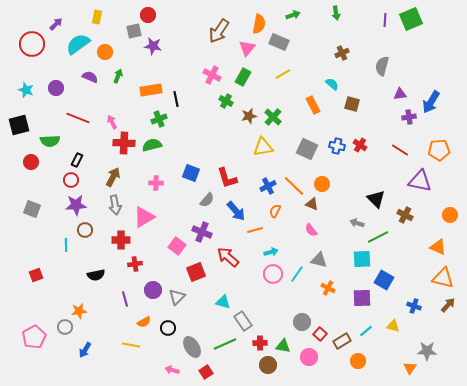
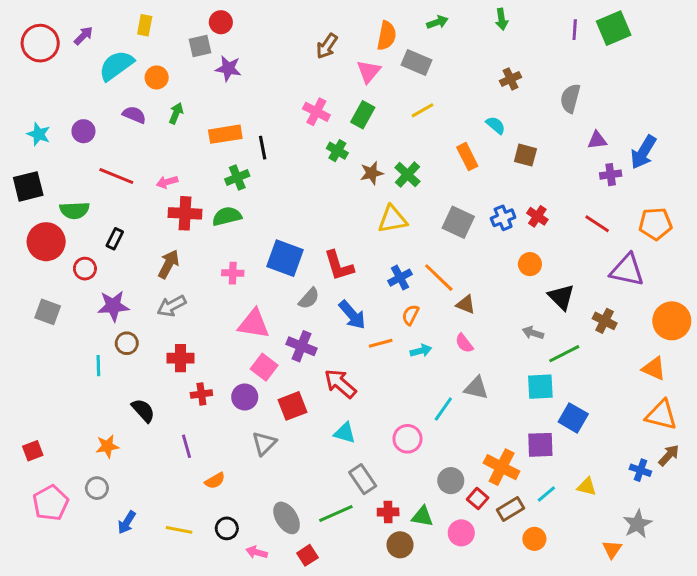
brown arrow: (219, 31) -> (327, 46), size x0.7
red circle: (32, 44) -> (40, 43), moved
pink arrow: (112, 122) -> (167, 182), turned -80
blue cross: (337, 146) -> (503, 218), turned -35
red circle: (31, 162) -> (46, 242), size x1.6
blue square: (191, 173) -> (285, 258), size x1.4
red circle: (71, 180) -> (85, 269), moved
orange circle: (322, 184) -> (530, 264), moved
gray arrow: (115, 205) -> (172, 306), turned 72
orange circle: (450, 215) -> (672, 321), size x1.6
pink triangle: (144, 217) -> (254, 324), moved, turned 40
cyan arrow: (271, 252) -> (421, 351), moved
pink circle: (273, 274) -> (407, 439), moved
red square: (36, 275) -> (33, 451), moved
black semicircle: (96, 275) -> (143, 410), turned -120
orange cross: (328, 288) -> (502, 467), moved, size x1.6
purple circle: (153, 290) -> (245, 397), moved
cyan triangle: (223, 302) -> (345, 433), moved
blue cross: (414, 306) -> (640, 470), moved
orange star: (79, 311) -> (107, 446), moved
black circle: (168, 328) -> (227, 528), moved
yellow line: (131, 345) -> (179, 530), moved
gray star: (427, 351) -> (637, 524), turned -30

